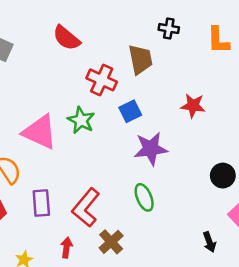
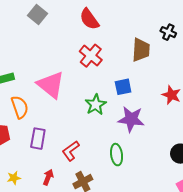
red cross: (102, 80) -> (91, 56), moved
green star: (81, 120) -> (96, 105), moved
red L-shape: (86, 208) -> (71, 151), size x0.7

